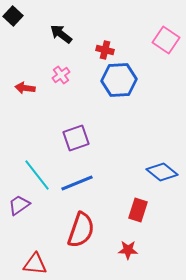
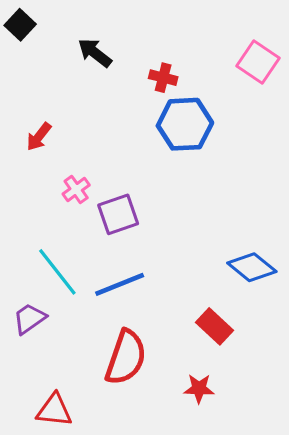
pink cross: (61, 75) -> (76, 190), moved
red arrow: (25, 88) -> (39, 137), turned -60
red rectangle: (138, 210) -> (214, 326), turned -65

